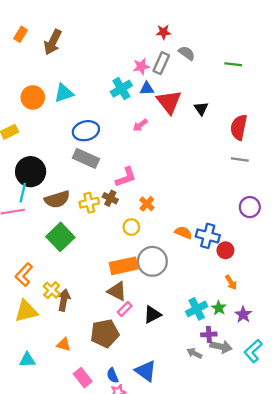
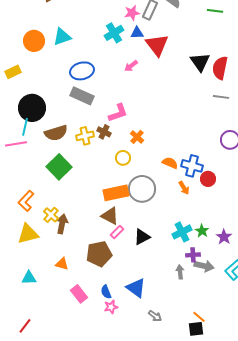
black triangle: (201, 109) -> (200, 62), moved, size x1.5
orange arrow: (231, 282) -> (184, 188), moved
gray arrow: (194, 353) -> (180, 272), turned 56

